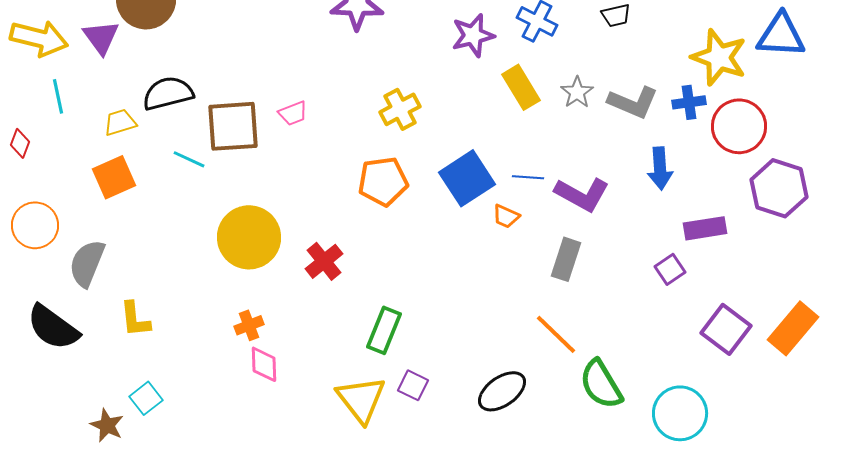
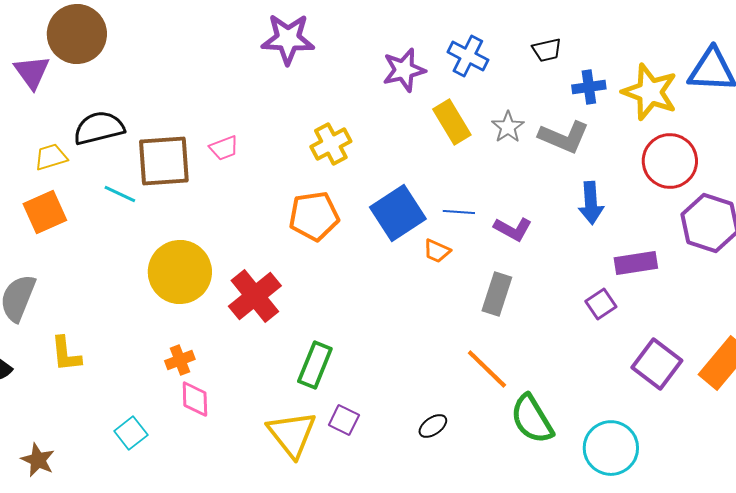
blue cross: (689, 102) -> (589, 87), moved
purple L-shape: (582, 194) -> (513, 229), size x0.7
red cross: (324, 261) -> (255, 296), size x1.4
black ellipse: (502, 391) -> (433, 426), size x0.6
cyan square: (146, 398) -> (131, 433), moved

